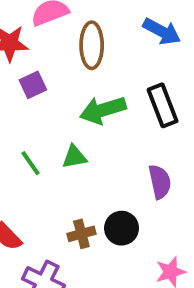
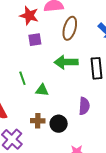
green triangle: (74, 157) -> (42, 90), moved

